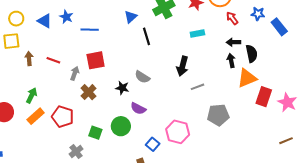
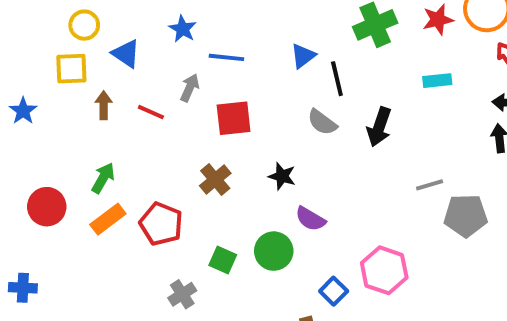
blue triangle: (131, 17) -> (303, 56), moved
blue triangle: (45, 21) -> (126, 54), moved
black arrow: (182, 66) -> (379, 127), moved
gray arrow: (75, 73) -> (190, 88), moved
gray semicircle: (142, 77) -> (322, 122), moved
gray pentagon: (218, 115) -> (466, 216), moved

